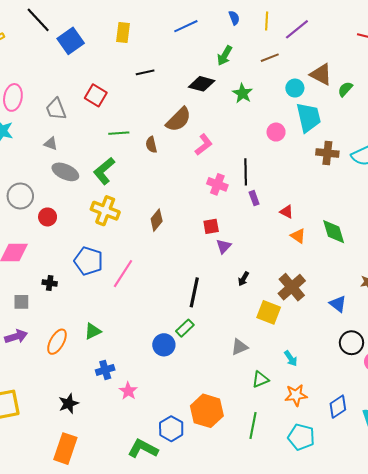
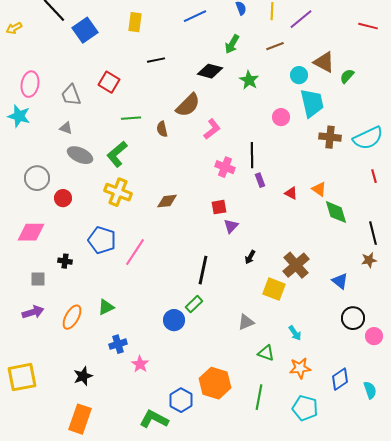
brown diamond: (157, 220) -> (167, 201), turned 45
orange triangle: (298, 236) -> (319, 189), moved
green triangle: (260, 379) -> (266, 353), turned 42

